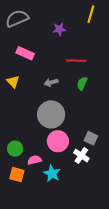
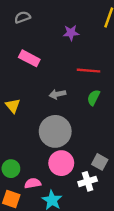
gray semicircle: (17, 18) -> (22, 17), size x0.6
yellow triangle: (13, 82) -> (13, 106), moved
white cross: (81, 156) -> (88, 181), turned 35

